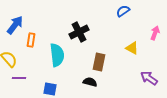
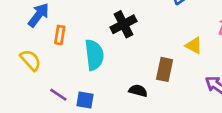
brown rectangle: (99, 62) -> (165, 69), moved
purple line: (19, 78) -> (58, 95), moved, turned 32

